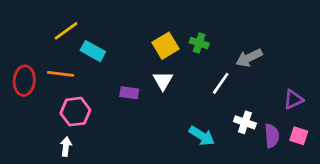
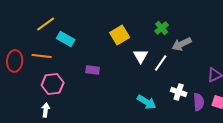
green cross: (199, 43) -> (162, 28), moved, turned 32
white triangle: (163, 81) -> (141, 56), moved

